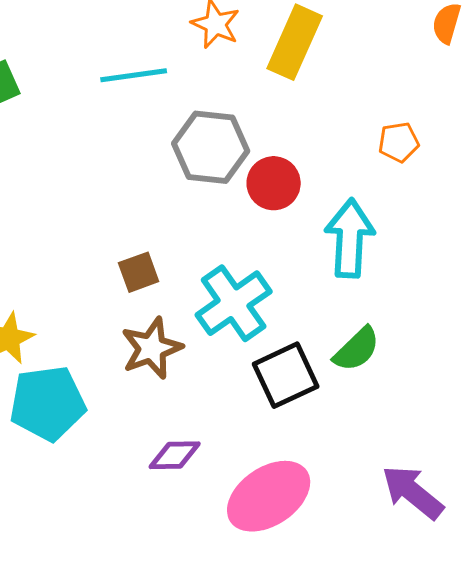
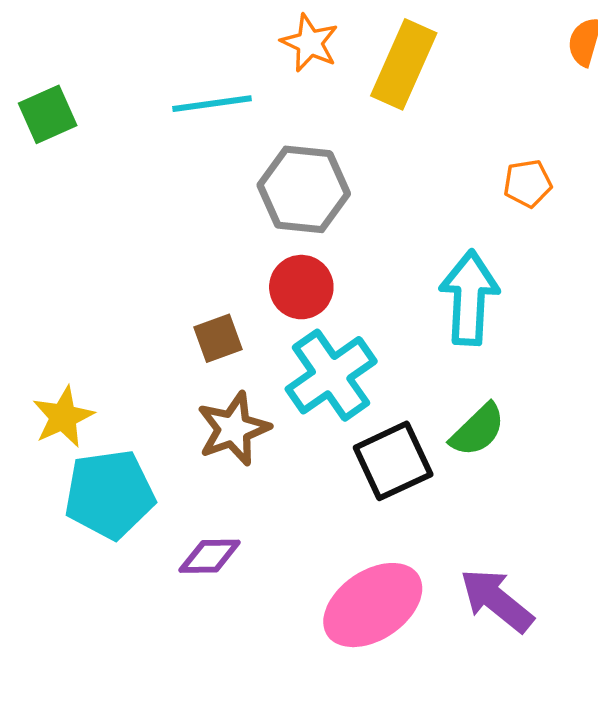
red circle: (274, 183) -> (301, 287), moved
purple diamond: (175, 455) -> (210, 556), moved
purple arrow: (413, 492) -> (497, 600), moved

